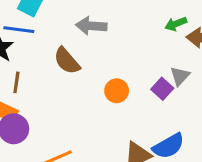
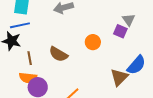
brown semicircle: (67, 61) -> (58, 54), moved

